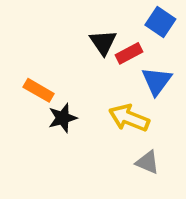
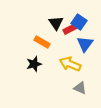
blue square: (160, 22) -> (79, 22), moved
orange rectangle: (39, 90) -> (42, 42), moved

